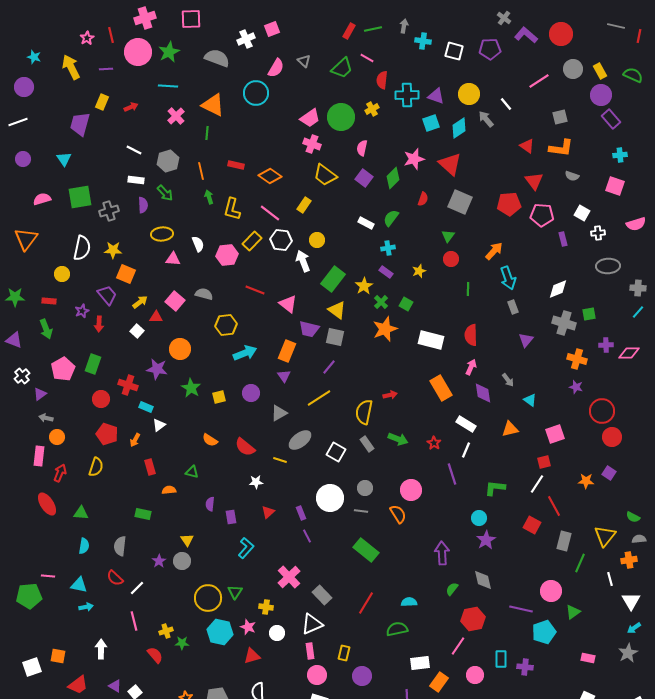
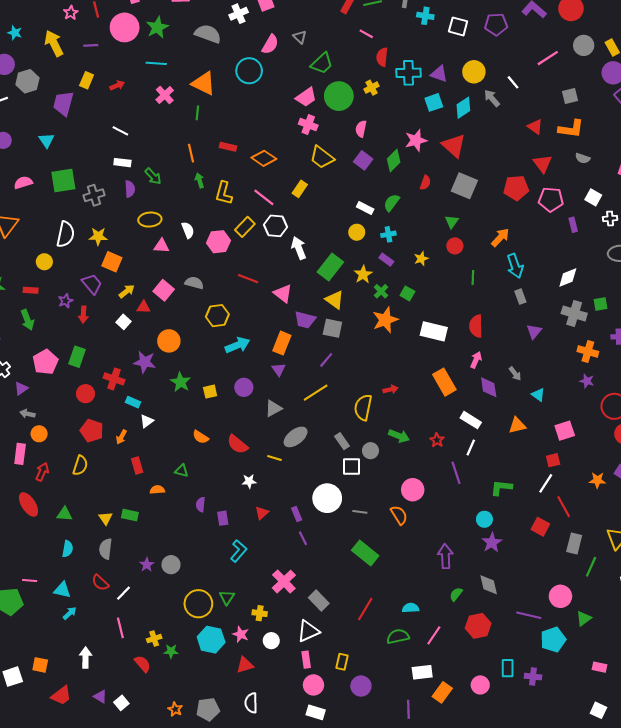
green trapezoid: (342, 68) -> (322, 63), moved
gray hexagon: (168, 161) -> (27, 81), moved
yellow circle: (317, 240) -> (357, 232), moved
gray rectangle: (367, 444) -> (342, 441), moved
white square: (336, 452) -> (351, 467), moved, turned -30
gray circle: (365, 488) -> (370, 451), moved
yellow triangle: (187, 540) -> (106, 518), moved
cyan arrow: (86, 607) -> (70, 613), turned -32
pink line: (458, 646) -> (434, 635), moved

